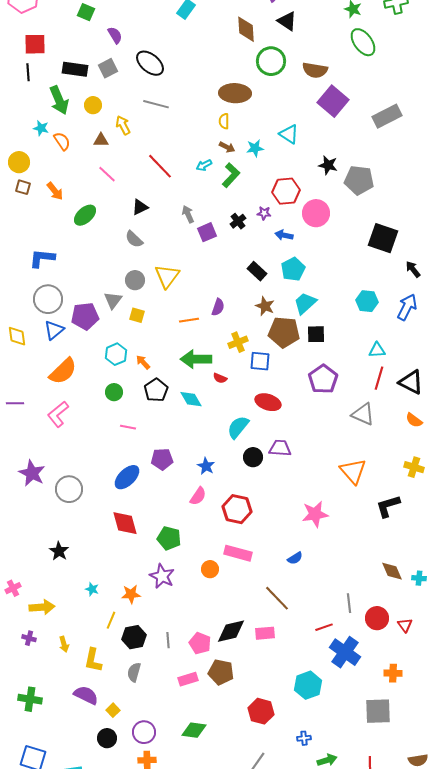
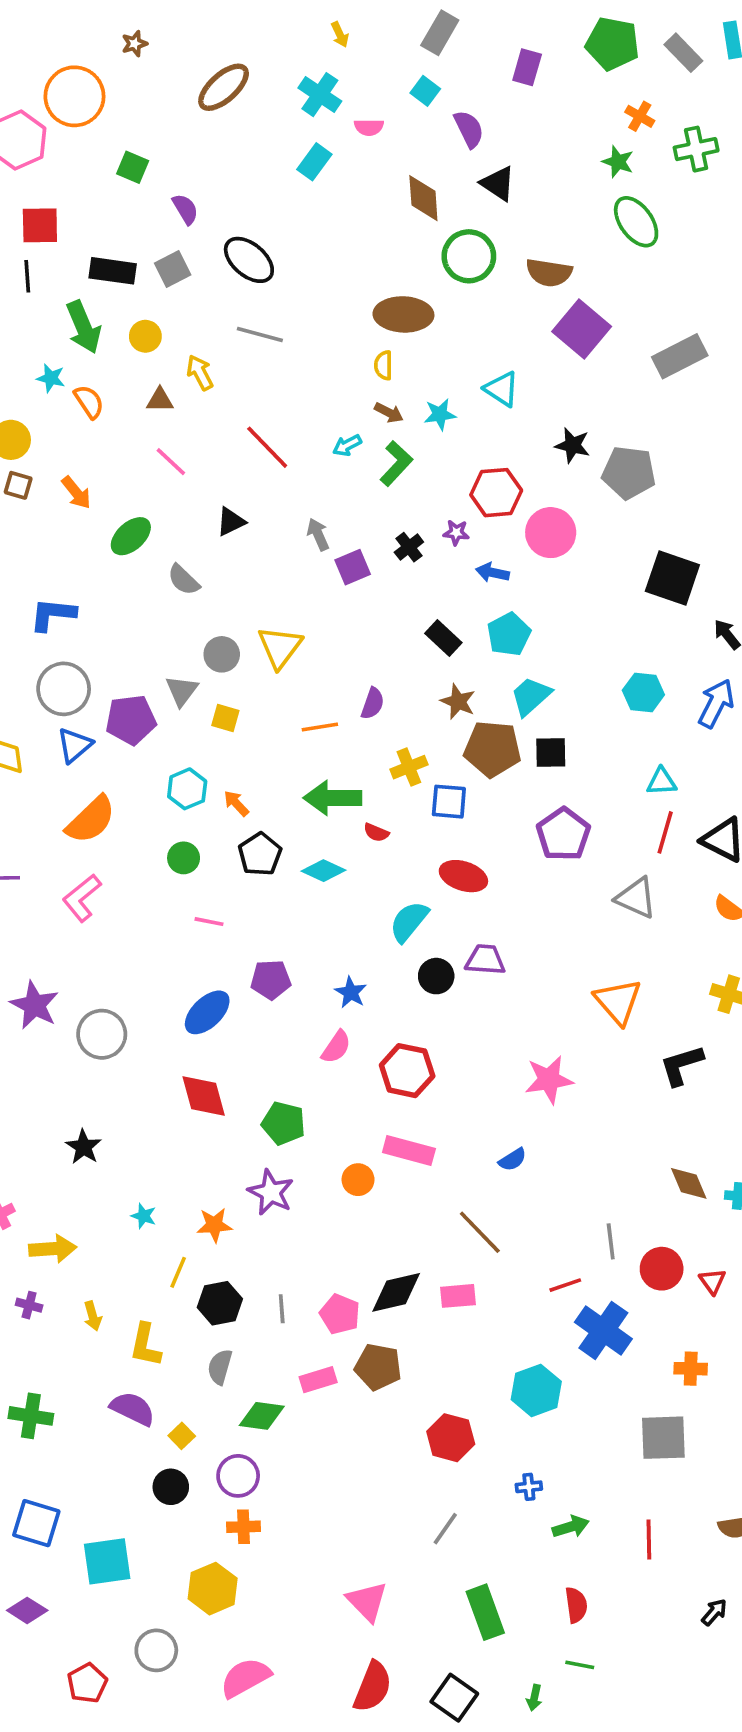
gray semicircle: (134, 239) -> (184, 580), moved
cyan diamond: (191, 399) -> (323, 871), turned -35
green diamond: (194, 730) -> (262, 1416), moved

